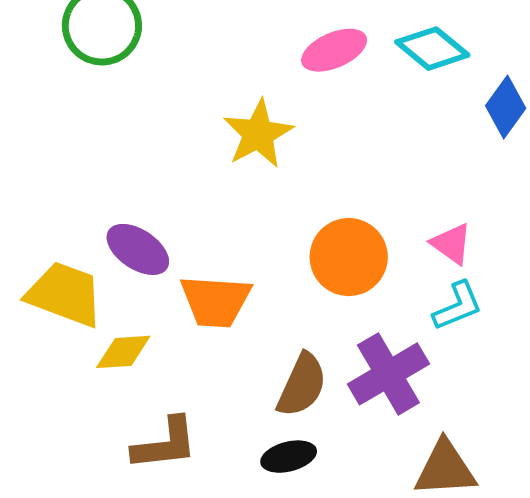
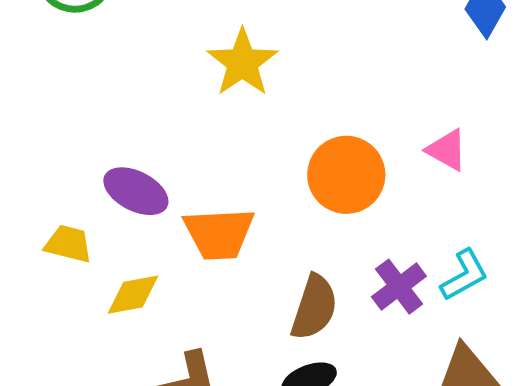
yellow trapezoid: (65, 294) -> (68, 244), size x0.6
cyan L-shape: (458, 306) -> (464, 275), moved
purple cross: (388, 374) -> (399, 287), size x0.7

